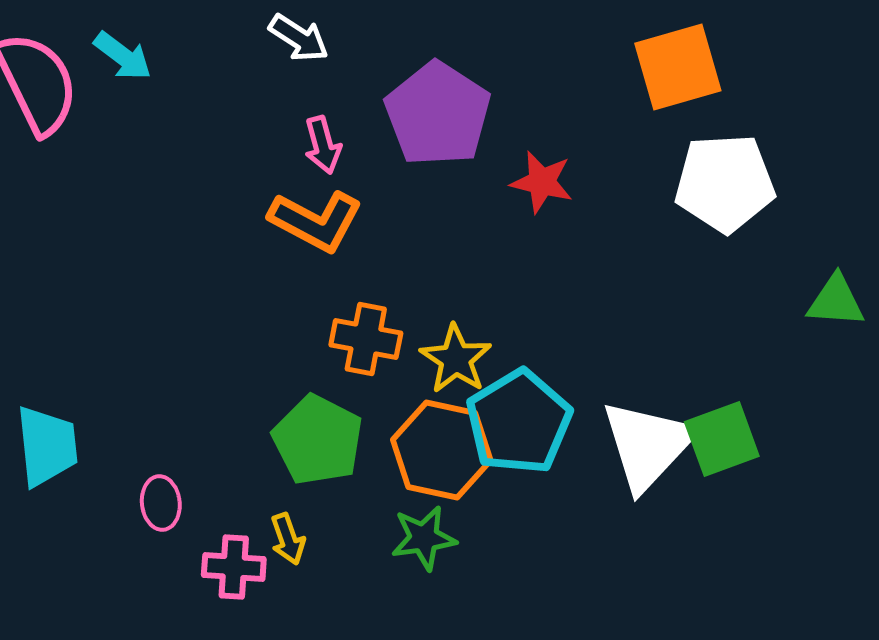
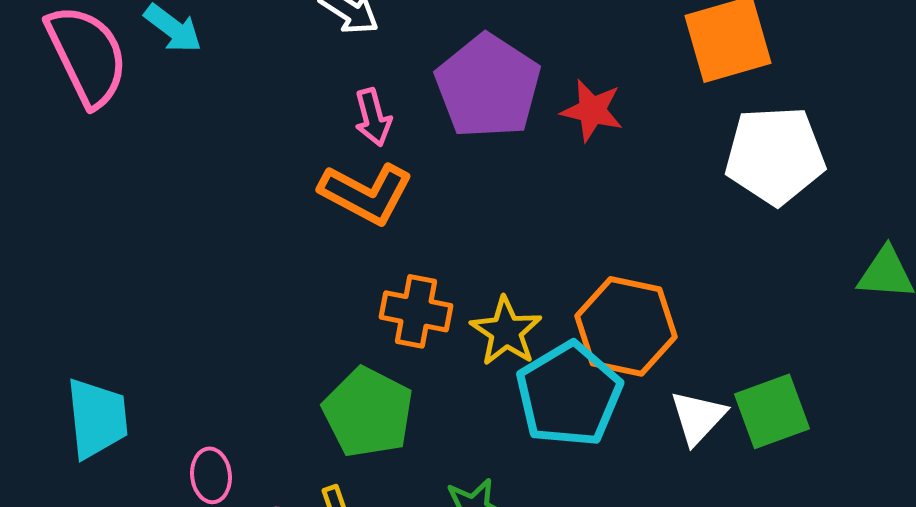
red star: (542, 182) -> (592, 110), moved
white triangle: (648, 445) -> (698, 417), size x0.6
orange hexagon: (442, 450) -> (626, 326), moved

